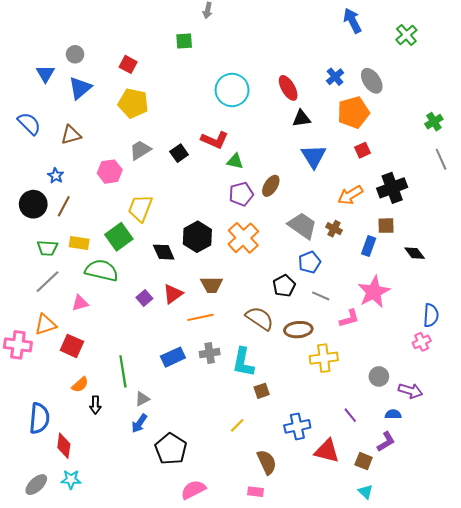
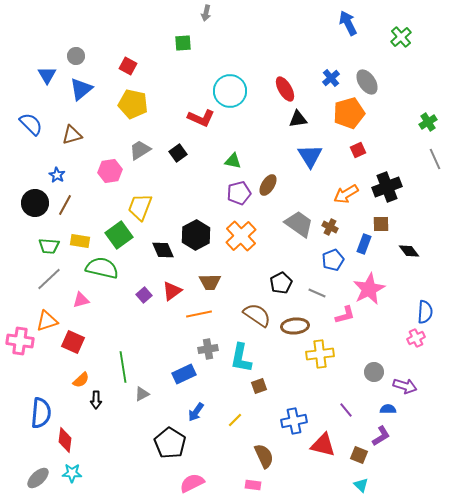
red L-shape: (215, 140) -> (201, 118), moved
blue pentagon: (310, 262) -> (333, 260), moved
blue rectangle: (173, 357) -> (184, 374), moved
blue arrow: (139, 423) -> (196, 412), moved

